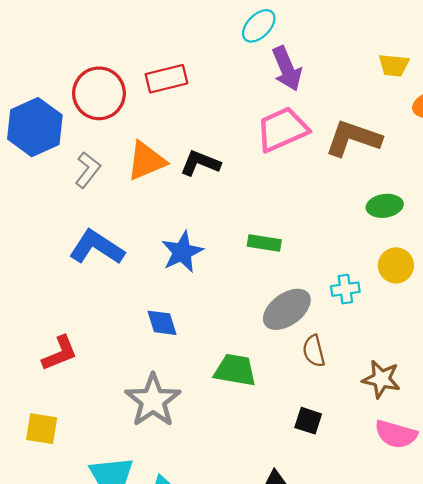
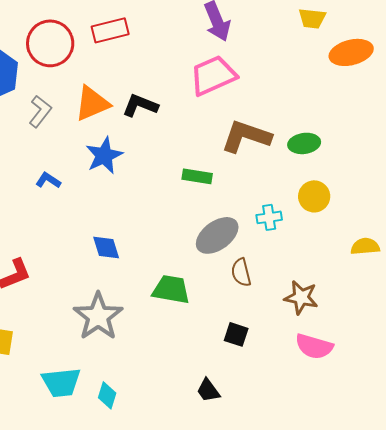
brown L-shape: (353, 138) -> (246, 136), moved
blue L-shape: (97, 247) -> (48, 180), size x0.5
blue star: (182, 252) -> (104, 155), moved

